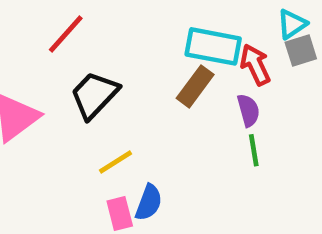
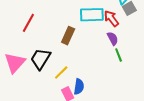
brown rectangle: (195, 86) -> (68, 36), moved
black trapezoid: (94, 95) -> (40, 59), moved

